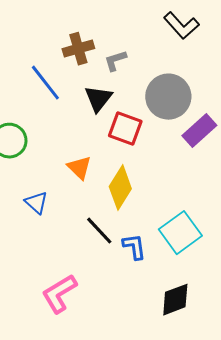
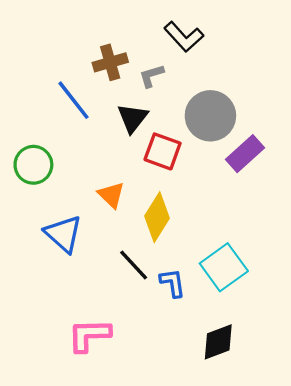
black L-shape: (181, 26) -> (184, 37), moved
blue triangle: (36, 203) -> (63, 234), size x1.5
pink L-shape: (59, 294) -> (89, 335), turned 30

